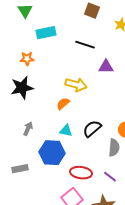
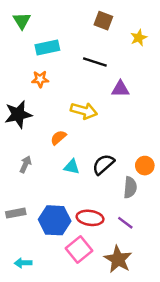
orange star: (27, 59) -> (40, 79), moved
orange semicircle: (63, 104) -> (58, 138), moved
blue hexagon: (52, 153) -> (55, 220), moved

